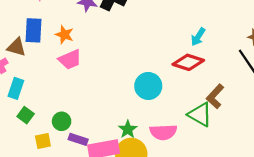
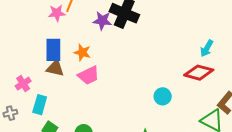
brown triangle: (16, 47) -> (55, 68), moved
cyan circle: (148, 86) -> (163, 96), size x0.7

